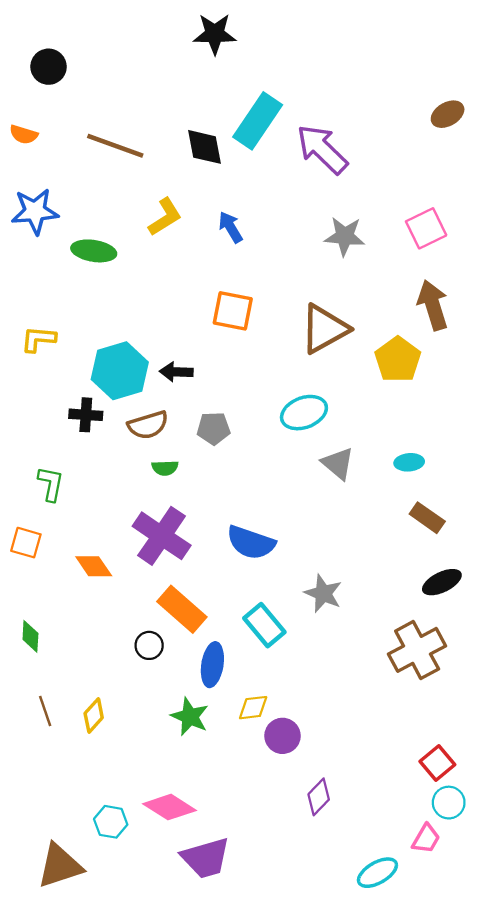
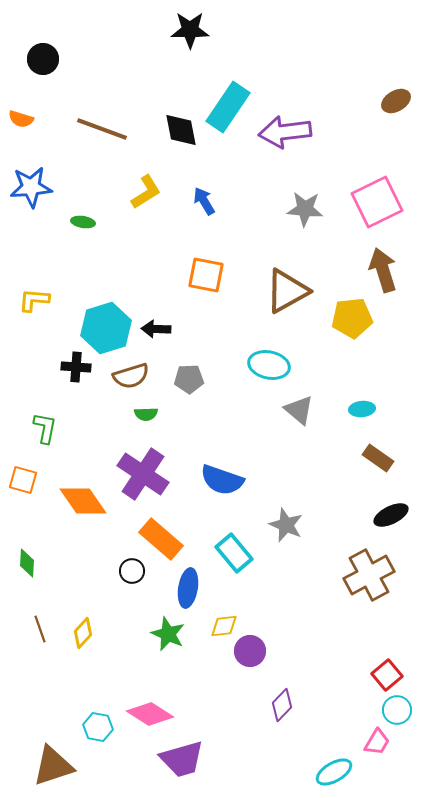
purple arrow: (322, 149) -> (285, 132), turned -51
pink square: (426, 228) -> (377, 202), size x1.4
green ellipse: (94, 251) -> (83, 222), size x0.6
yellow pentagon: (398, 359) -> (352, 318), turned 30
cyan ellipse: (304, 413) -> (269, 365), turned 33
orange diamond: (94, 566) -> (83, 501), size x1.4

